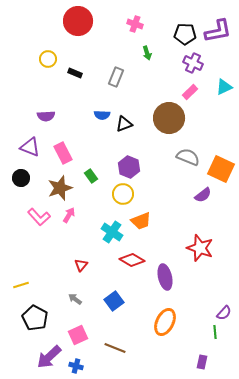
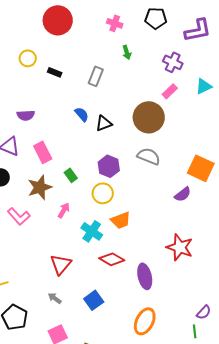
black pentagon: (185, 34) -> (156, 18), moved
blue semicircle: (102, 115) -> (82, 114), turned -133
gray semicircle: (188, 157) -> (149, 156), moved
pink arrow: (69, 215) -> (64, 210), moved
red triangle: (81, 265) -> (61, 264), size x1.6

